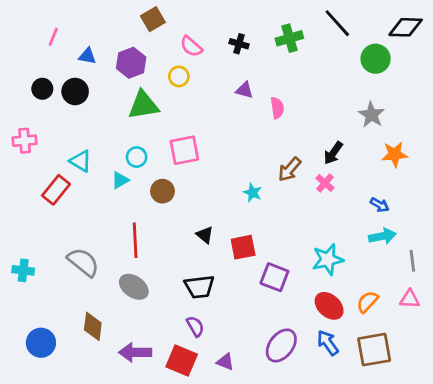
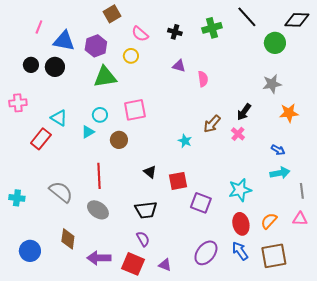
blue triangle: (87, 56) -> (64, 41), size x1.6
gray star: (371, 115) -> (272, 84), turned 30
red ellipse: (329, 306) -> (241, 224), turned 35

